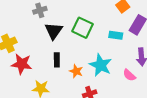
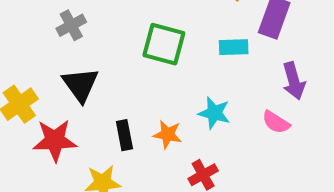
black triangle: (54, 31) -> (80, 85), moved
black rectangle: (57, 60) -> (124, 135), moved
cyan star: (101, 65) -> (214, 113), size x0.7

